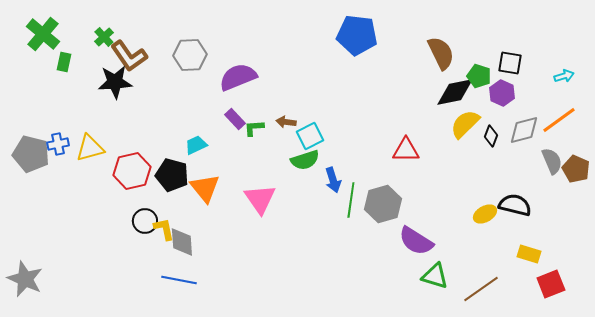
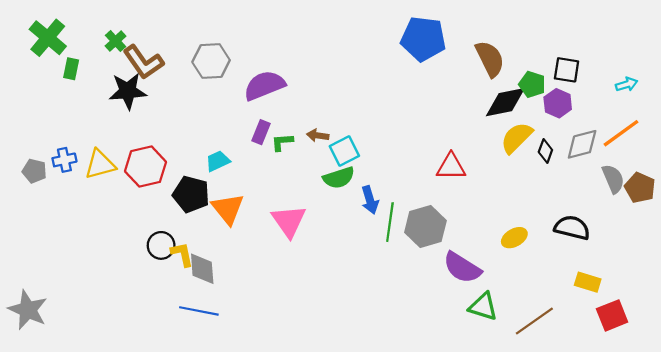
blue pentagon: (357, 35) -> (423, 39), moved
purple rectangle: (235, 119) -> (261, 132), turned 65
gray pentagon: (31, 154) -> (34, 171), size x0.6
red hexagon: (132, 171) -> (146, 167), moved
yellow ellipse: (485, 214) -> (514, 238), moved

